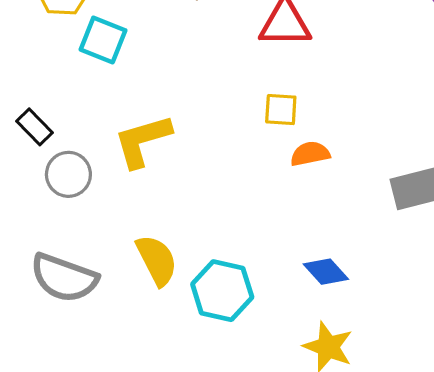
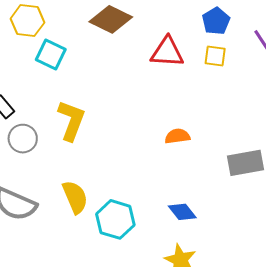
yellow square: (281, 110) -> (215, 56), moved
yellow L-shape: (143, 141) -> (71, 120), turned 123

